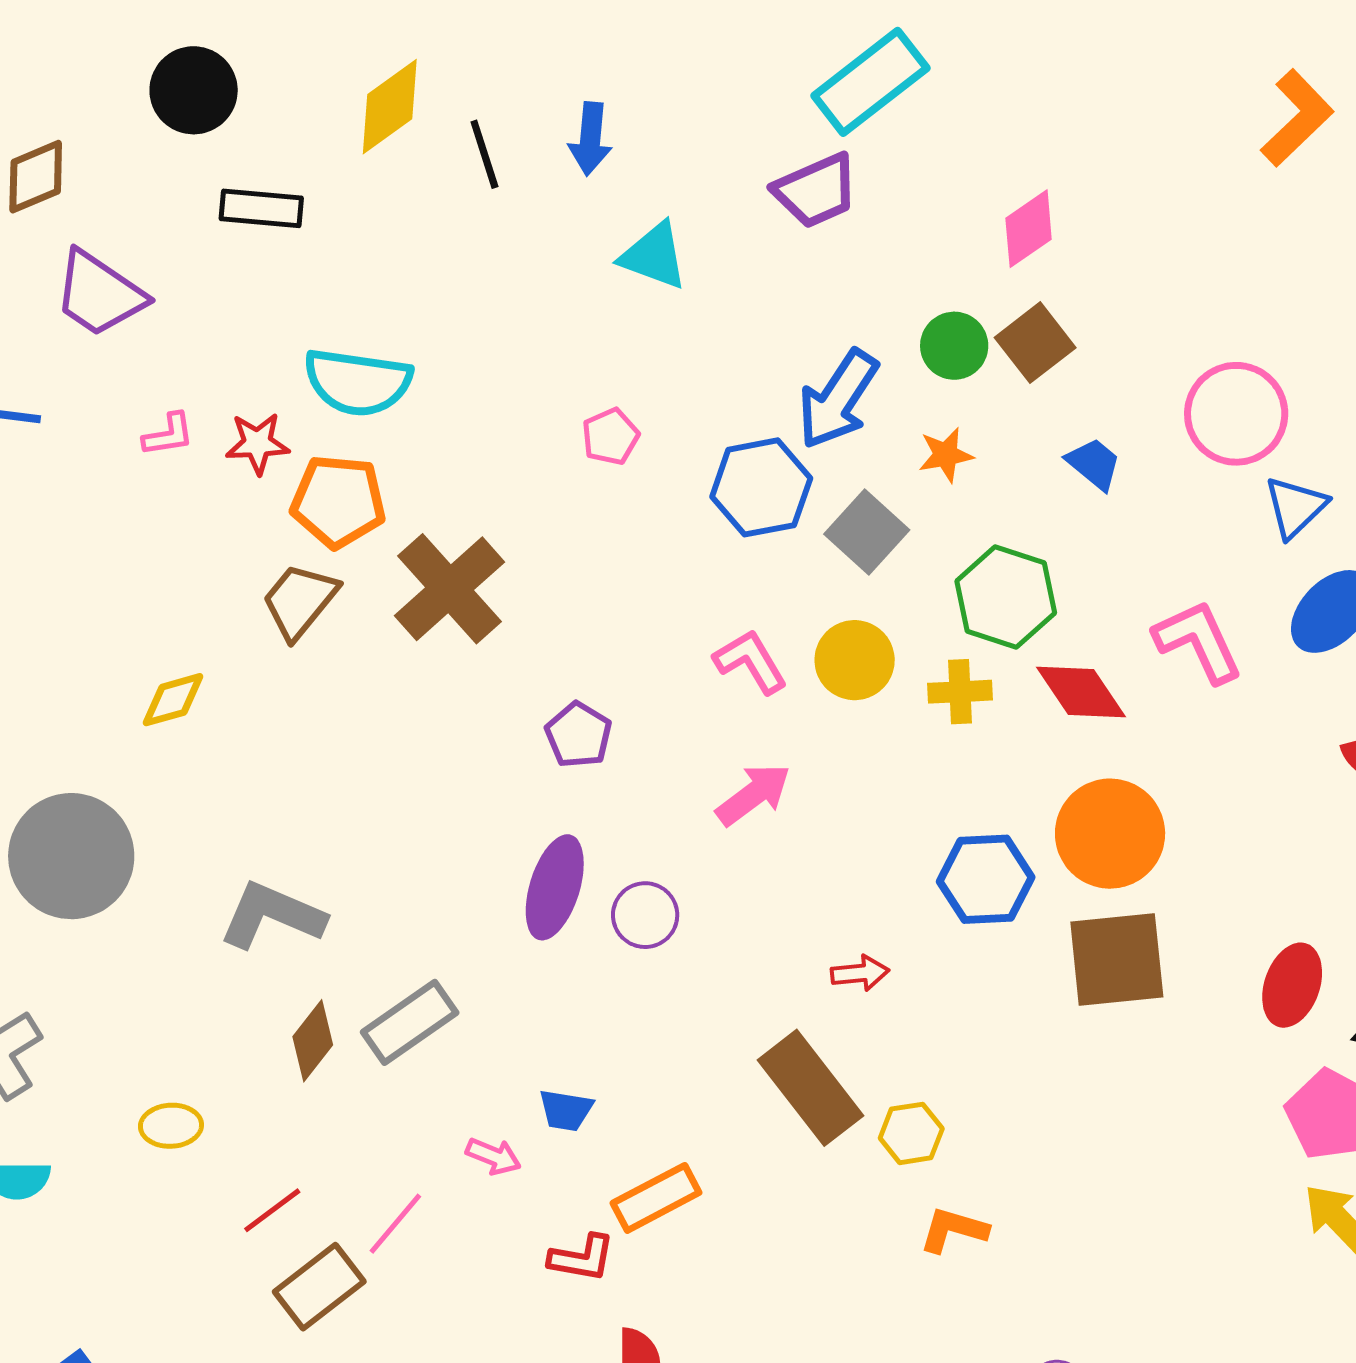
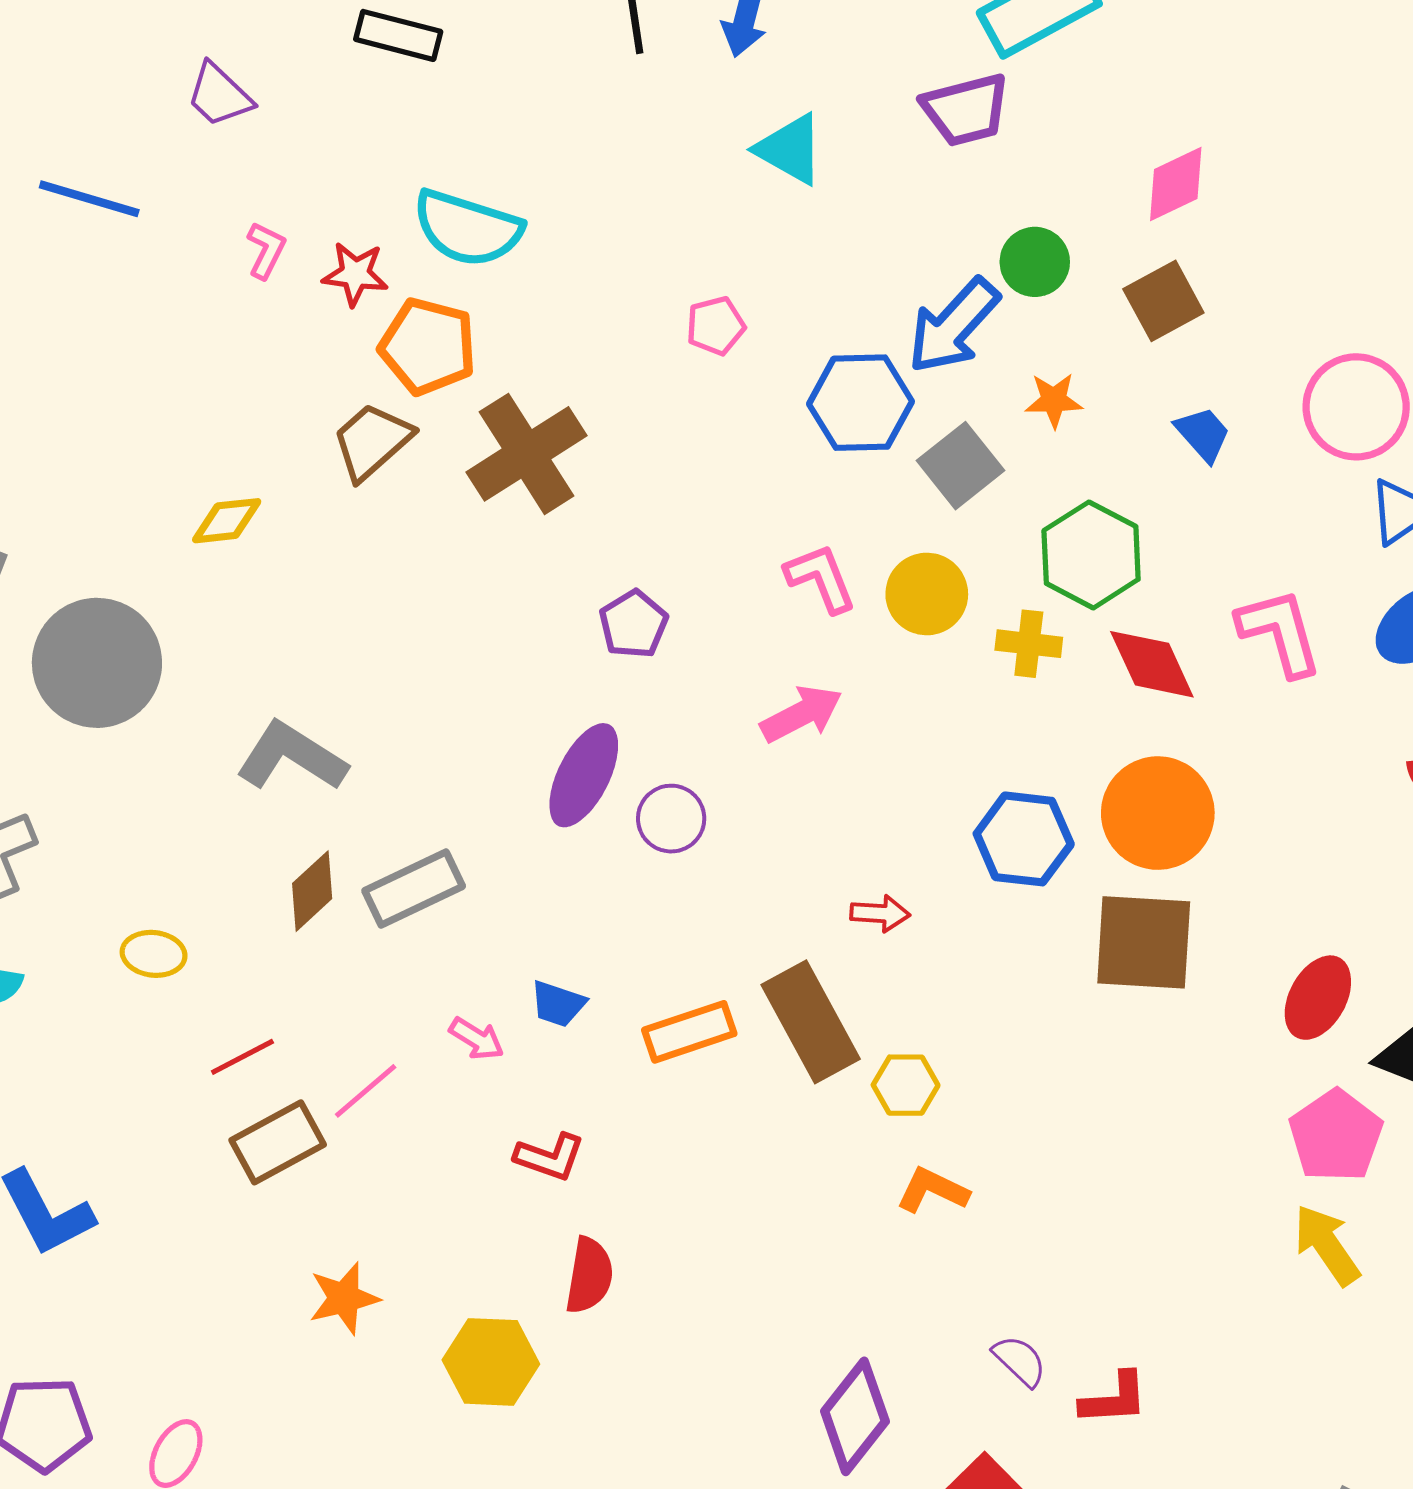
purple trapezoid: (99, 294) -> (219, 95), size x0.7
green circle: (954, 346) -> (1035, 262), moved
pink L-shape: (168, 435) -> (266, 250), turned -64
orange rectangle: (656, 1198) -> (689, 1032), moved

